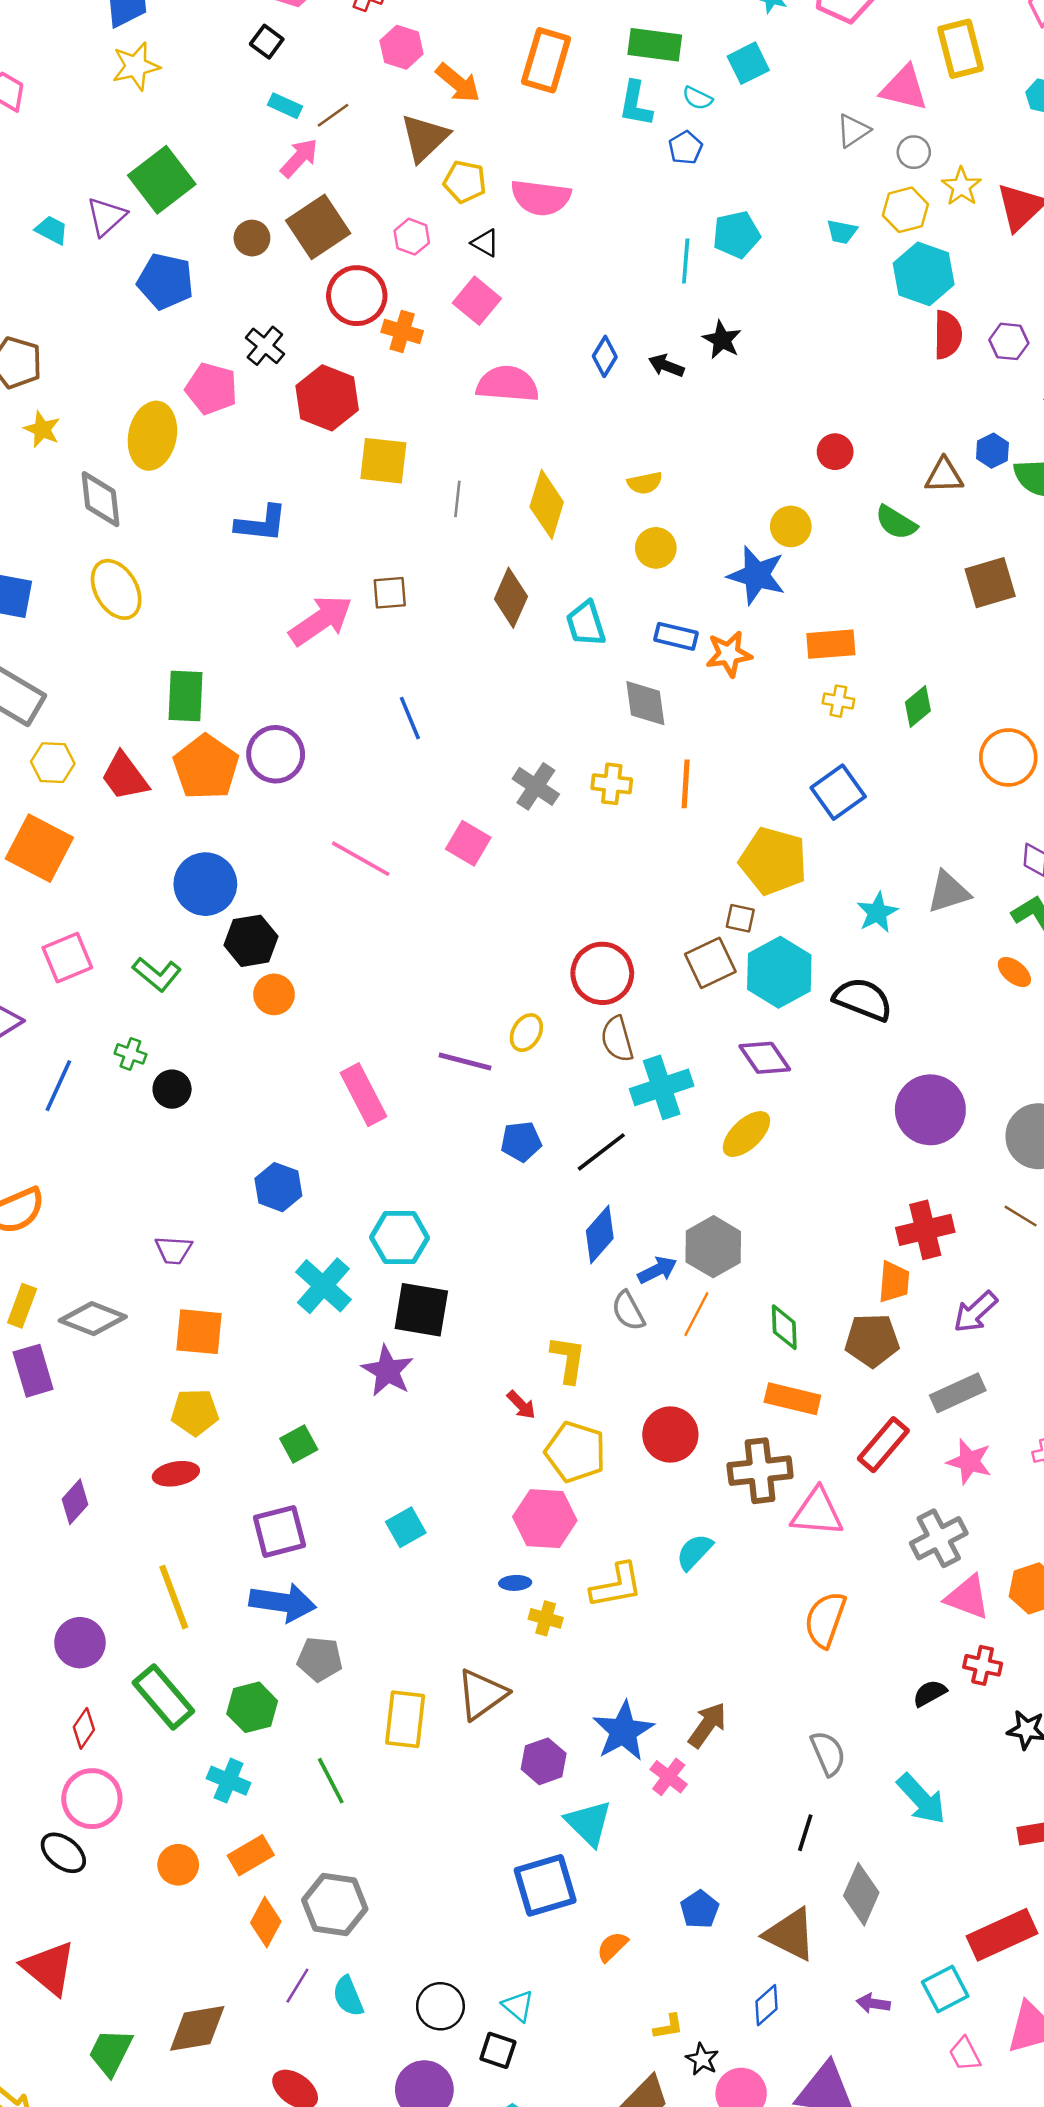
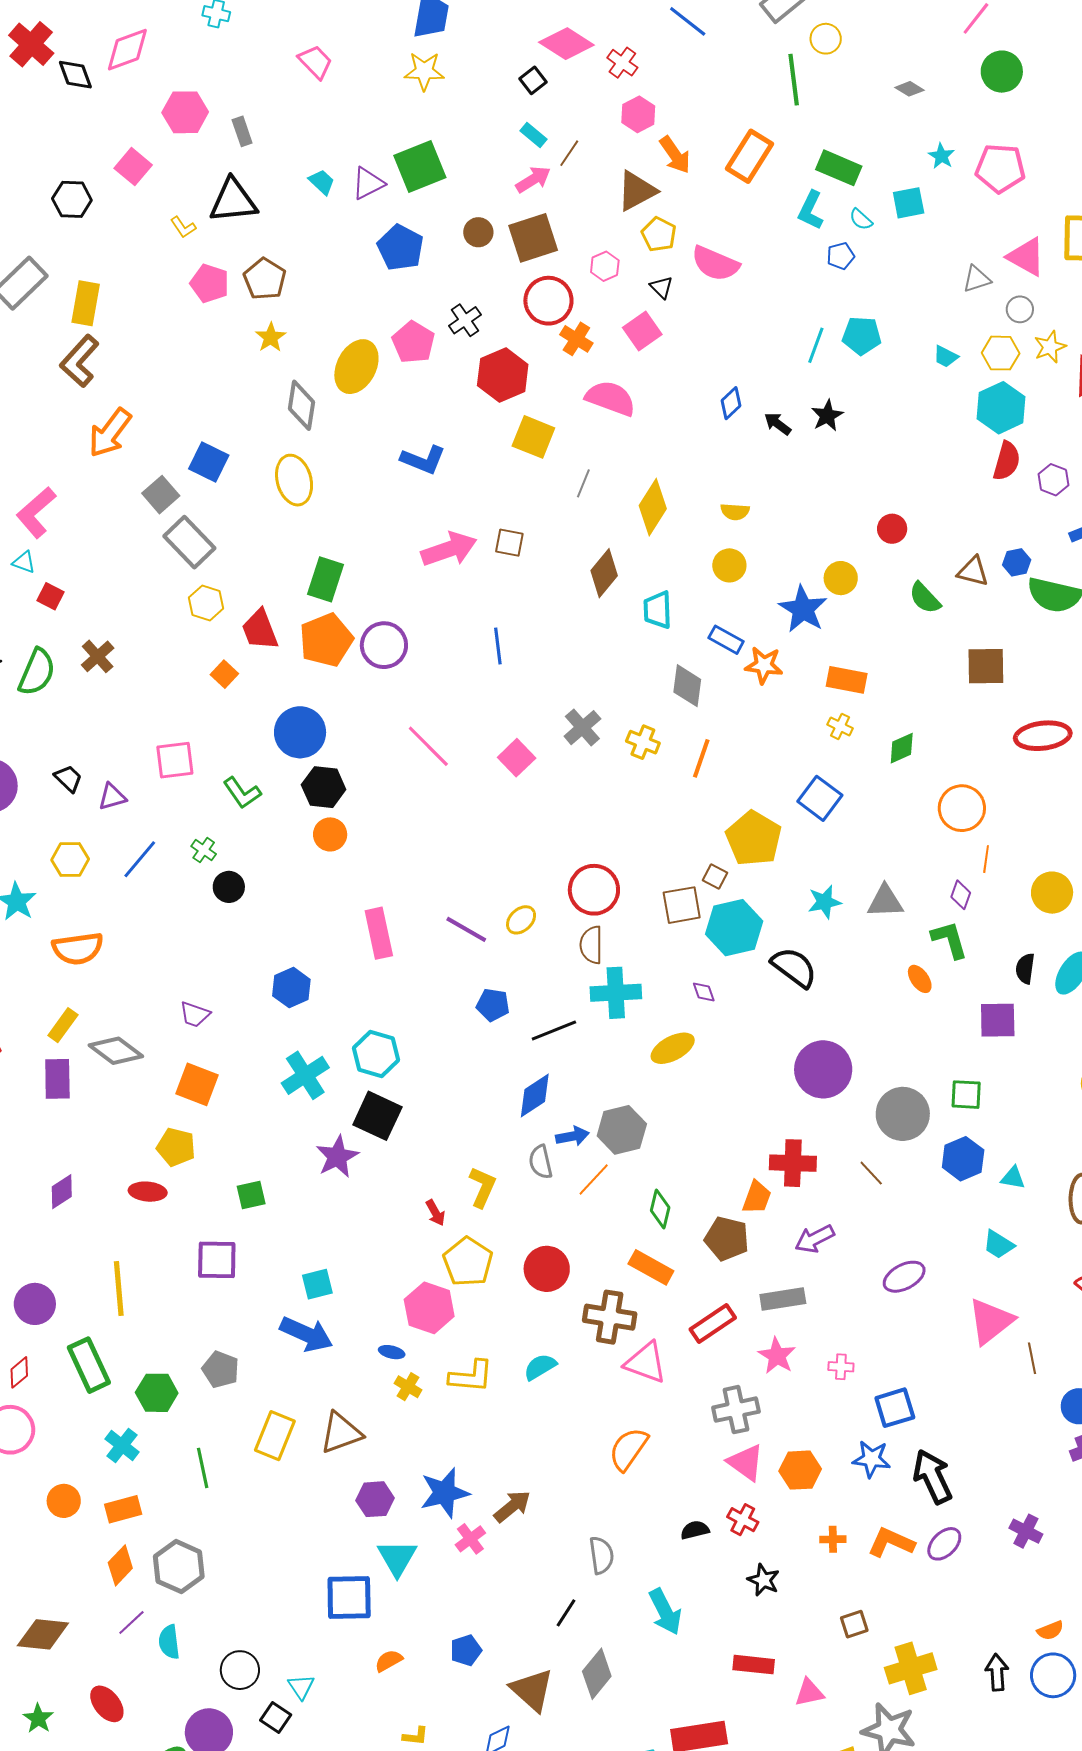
brown line: (333, 115) -> (569, 153), turned -36
pink semicircle: (507, 384) -> (611, 398), moved
blue square: (838, 792) -> (820, 798), turned -33
orange square: (39, 848) -> (224, 674), moved, size x0.5
purple diamond: (765, 1058) -> (704, 992), size x0.6
blue arrow: (283, 1602) -> (306, 1334), moved

